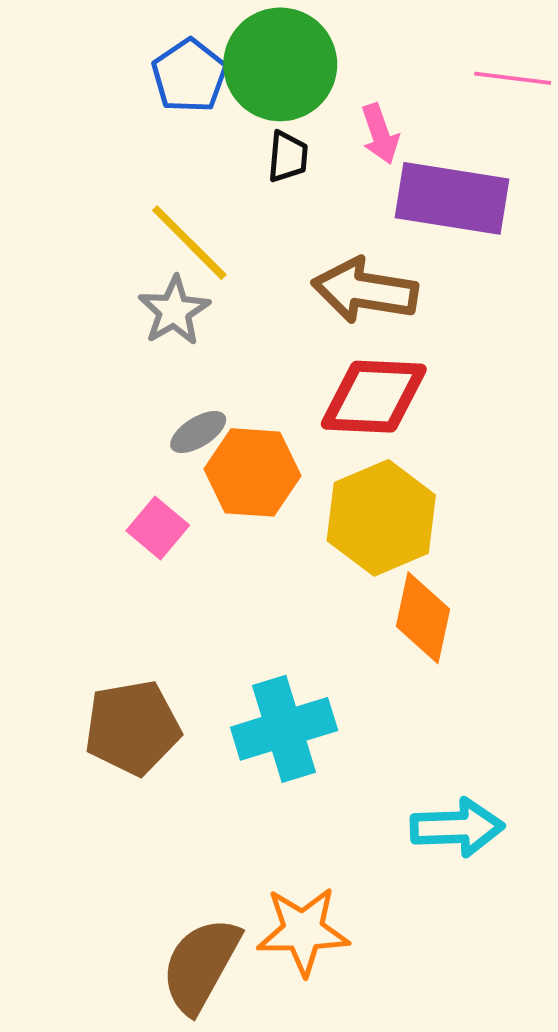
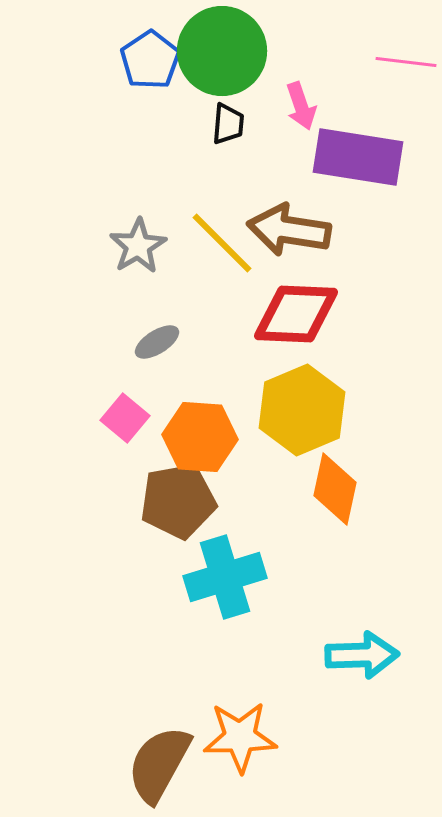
yellow line: (189, 243) -> (222, 243), moved
orange hexagon: (252, 472) -> (200, 437), moved
brown pentagon: (132, 728) -> (178, 501), moved

